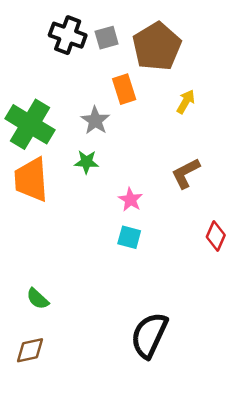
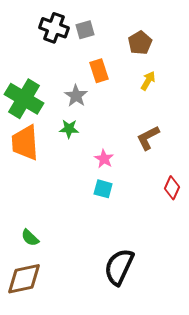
brown pentagon: (157, 46) -> (140, 43), moved, size x0.6
brown diamond: (30, 350) -> (24, 279), size x1.5

